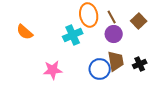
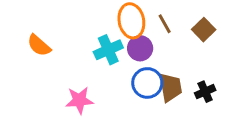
purple circle: (114, 34) -> (140, 48), moved
blue circle: (100, 69) -> (147, 83), moved

